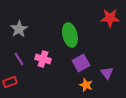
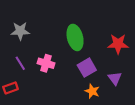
red star: (110, 18) -> (118, 44), moved
gray star: (19, 29) -> (20, 31), turned 30

